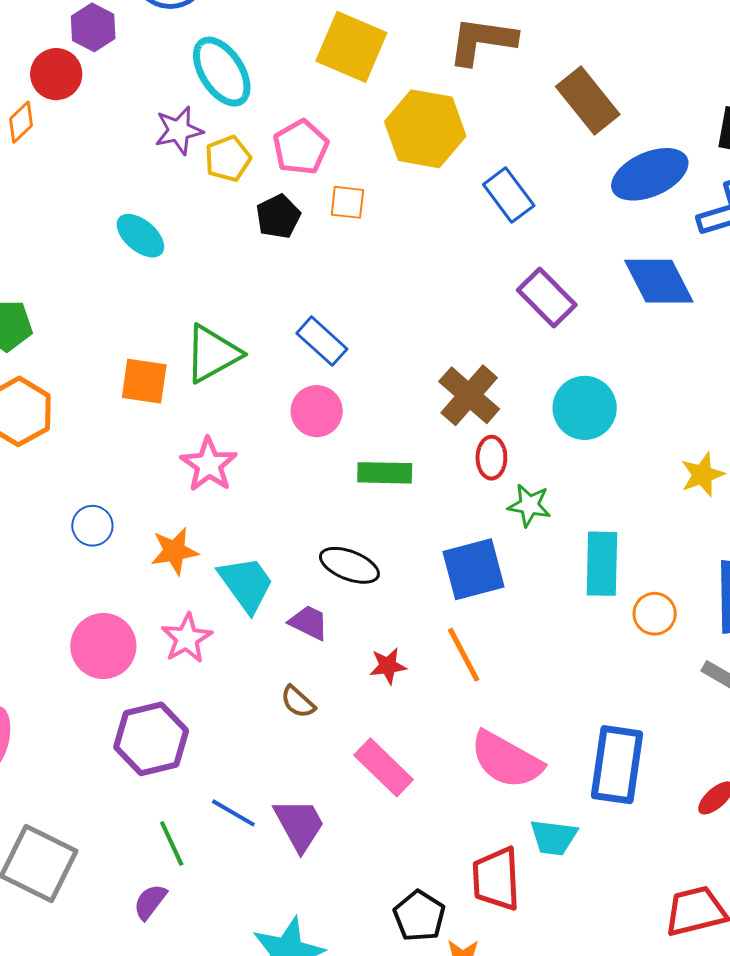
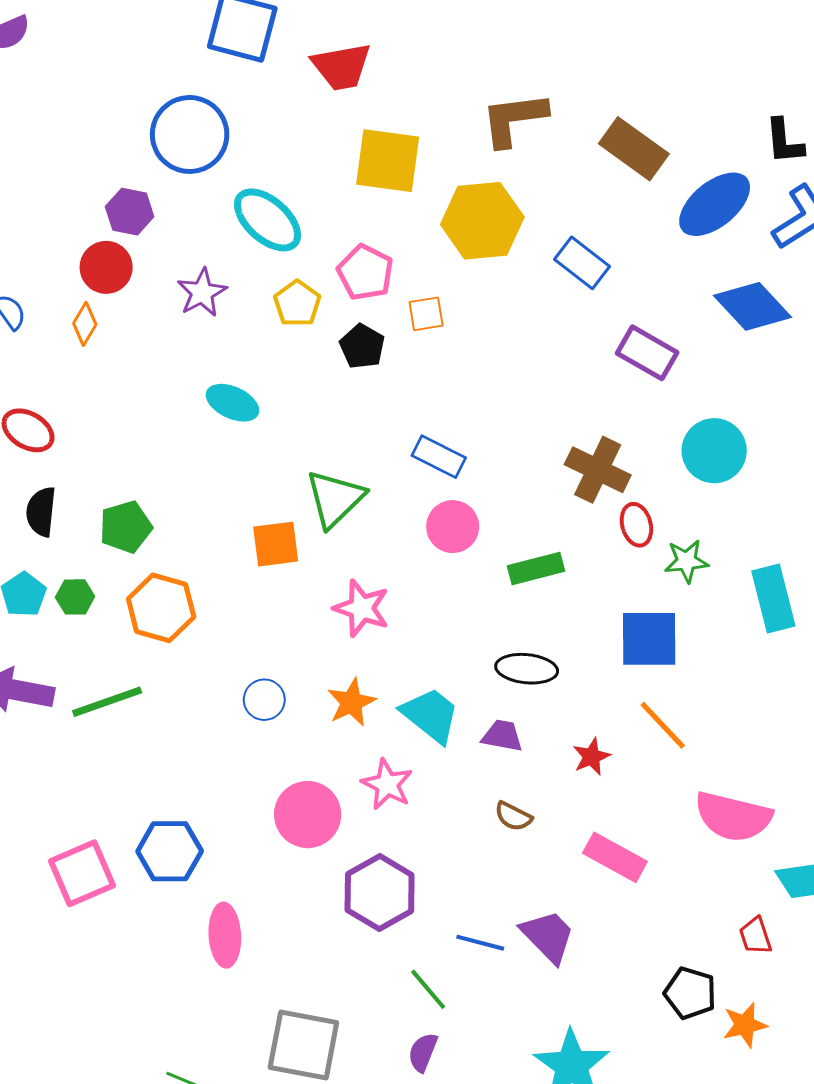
purple star: (179, 130) -> (202, 293), moved
blue square: (473, 569) -> (649, 639), turned 30
red trapezoid: (496, 879) -> (755, 936), size x0.6

